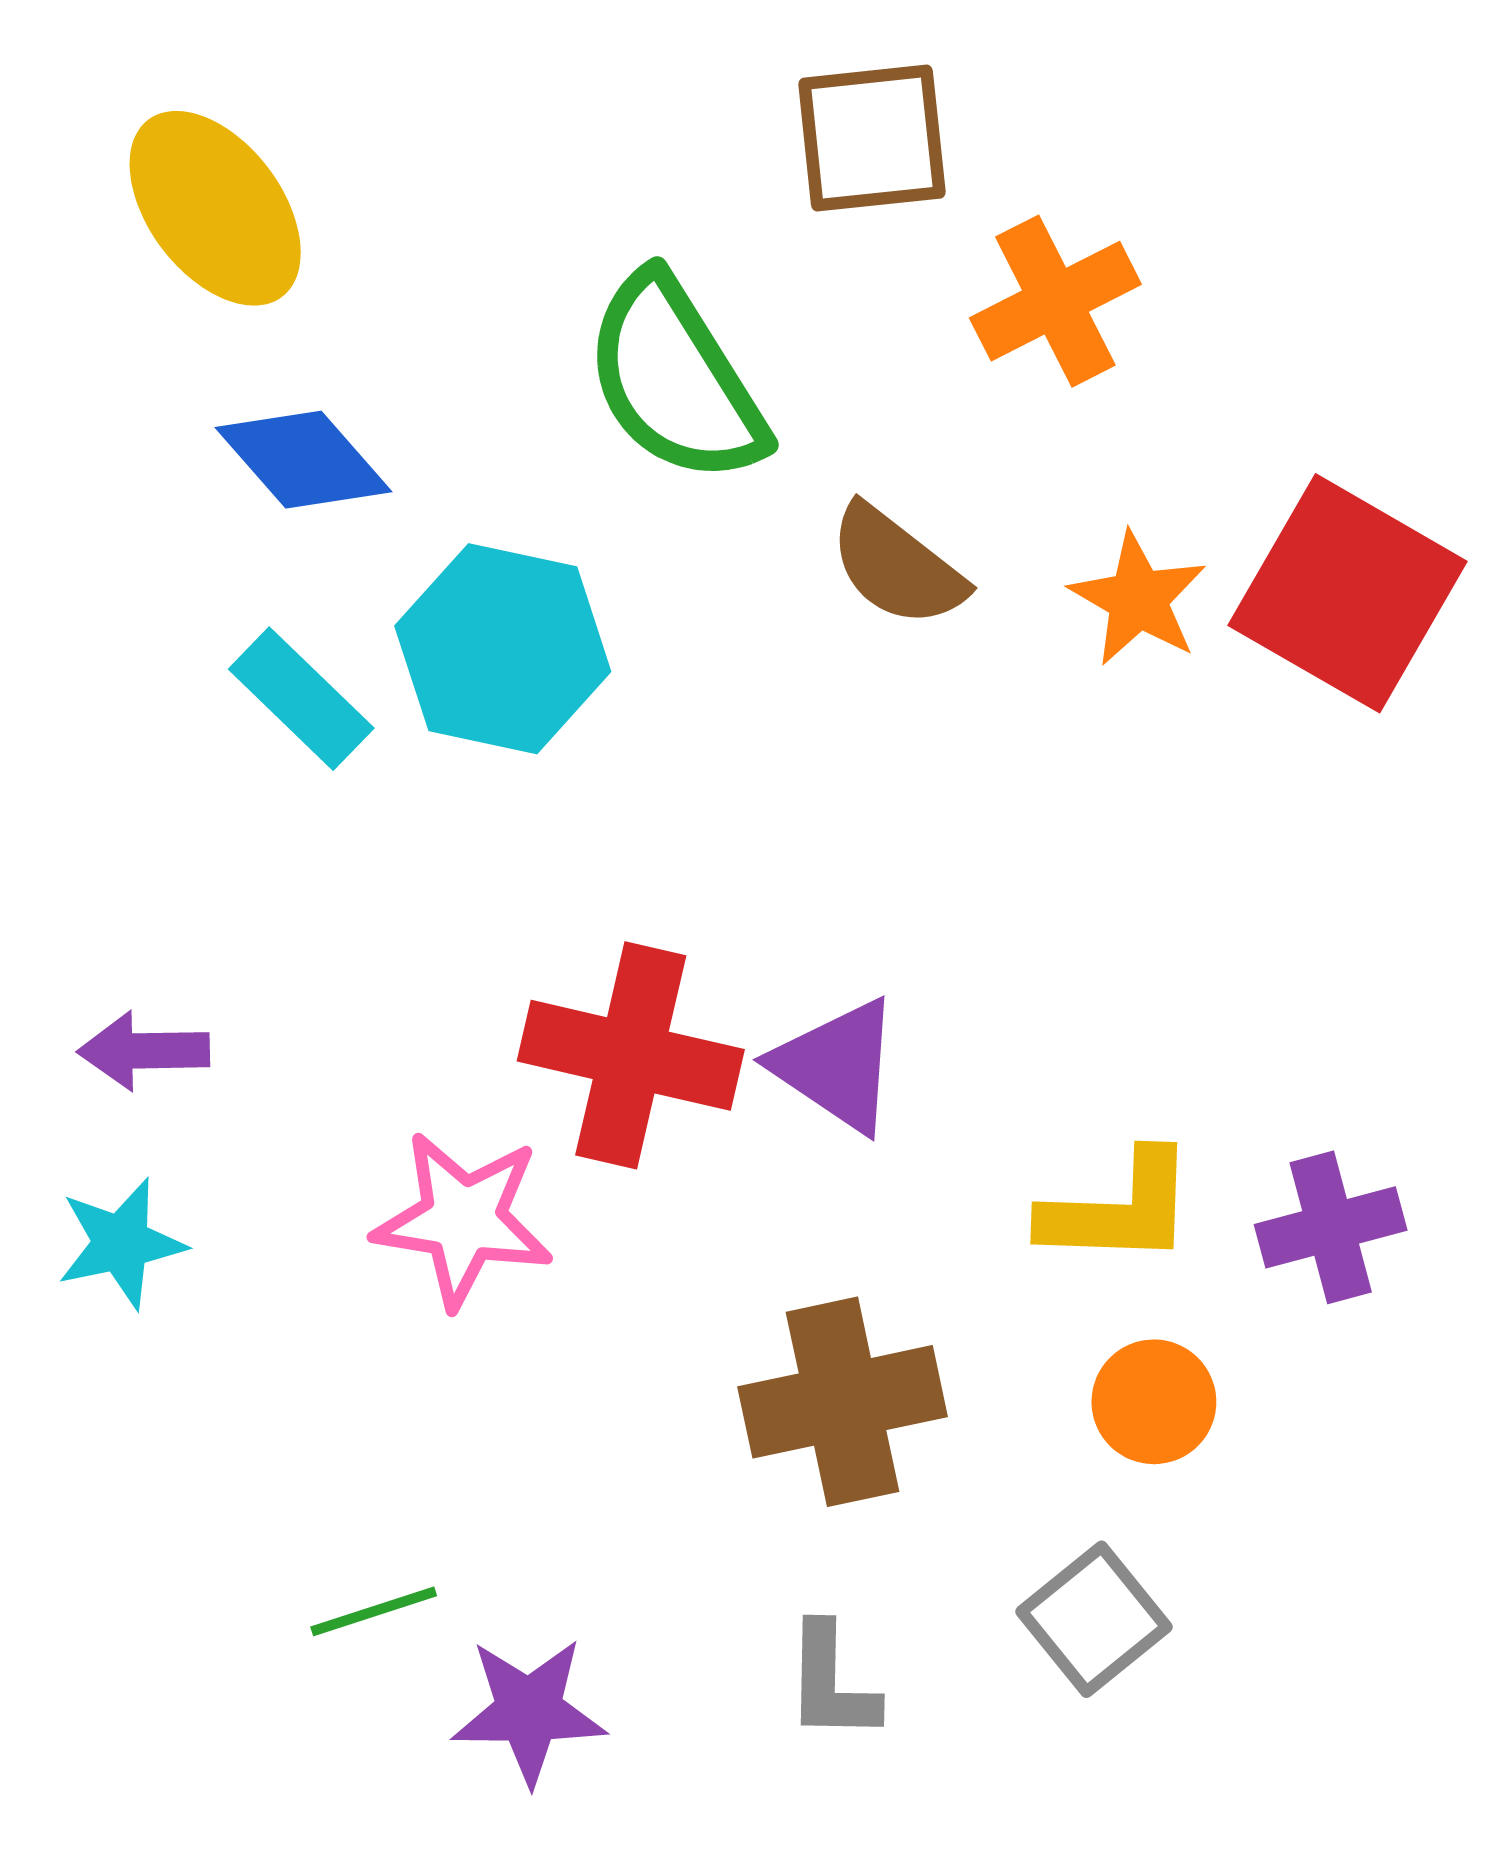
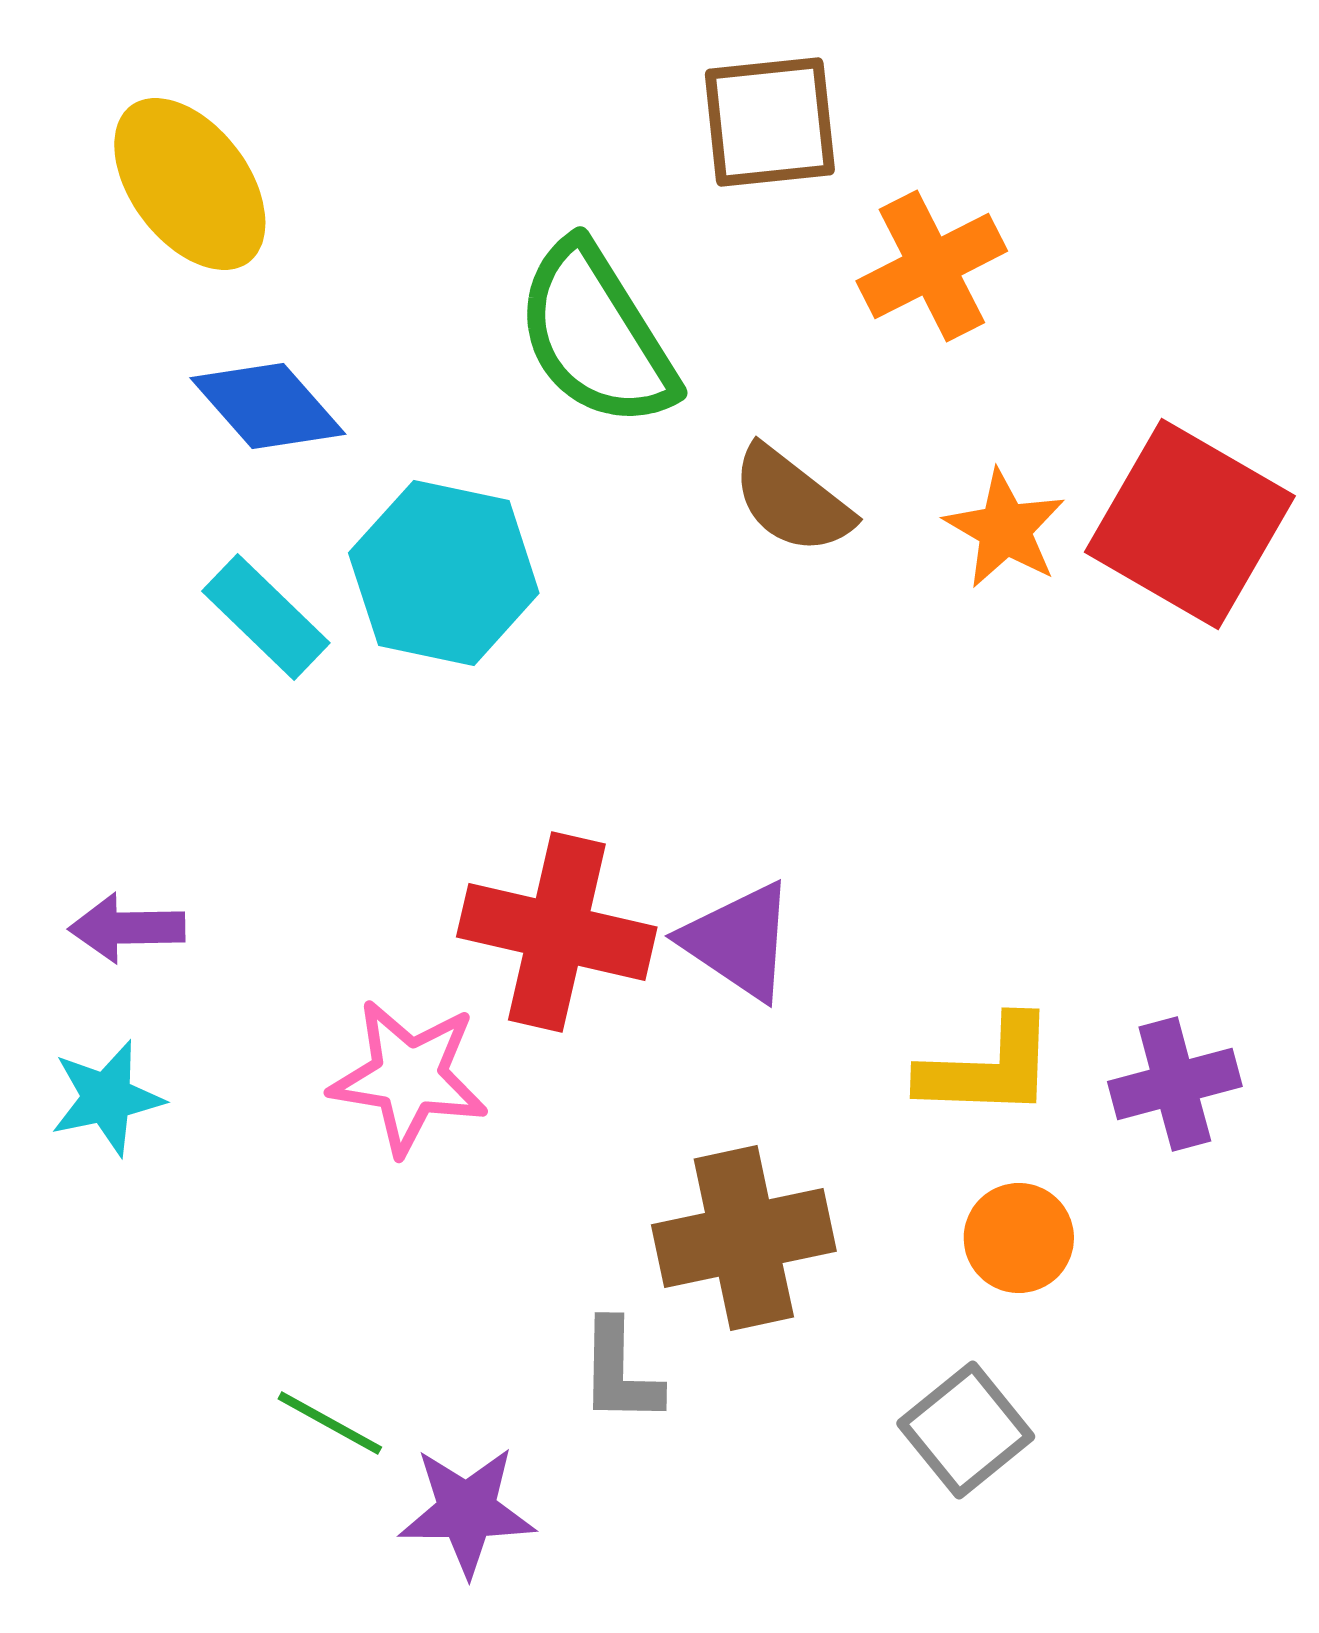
green line: (374, 1611) -> (330, 1423), turned 47
gray L-shape: (831, 1683) -> (620, 1372), moved

